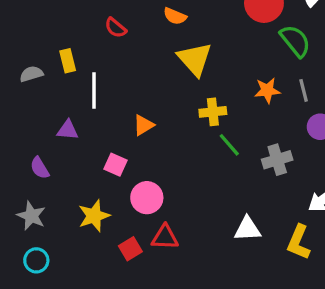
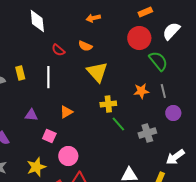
red semicircle: (115, 28) -> (58, 50), moved
white line: (94, 90) -> (48, 77), moved
purple triangle: (68, 130) -> (31, 115), moved

